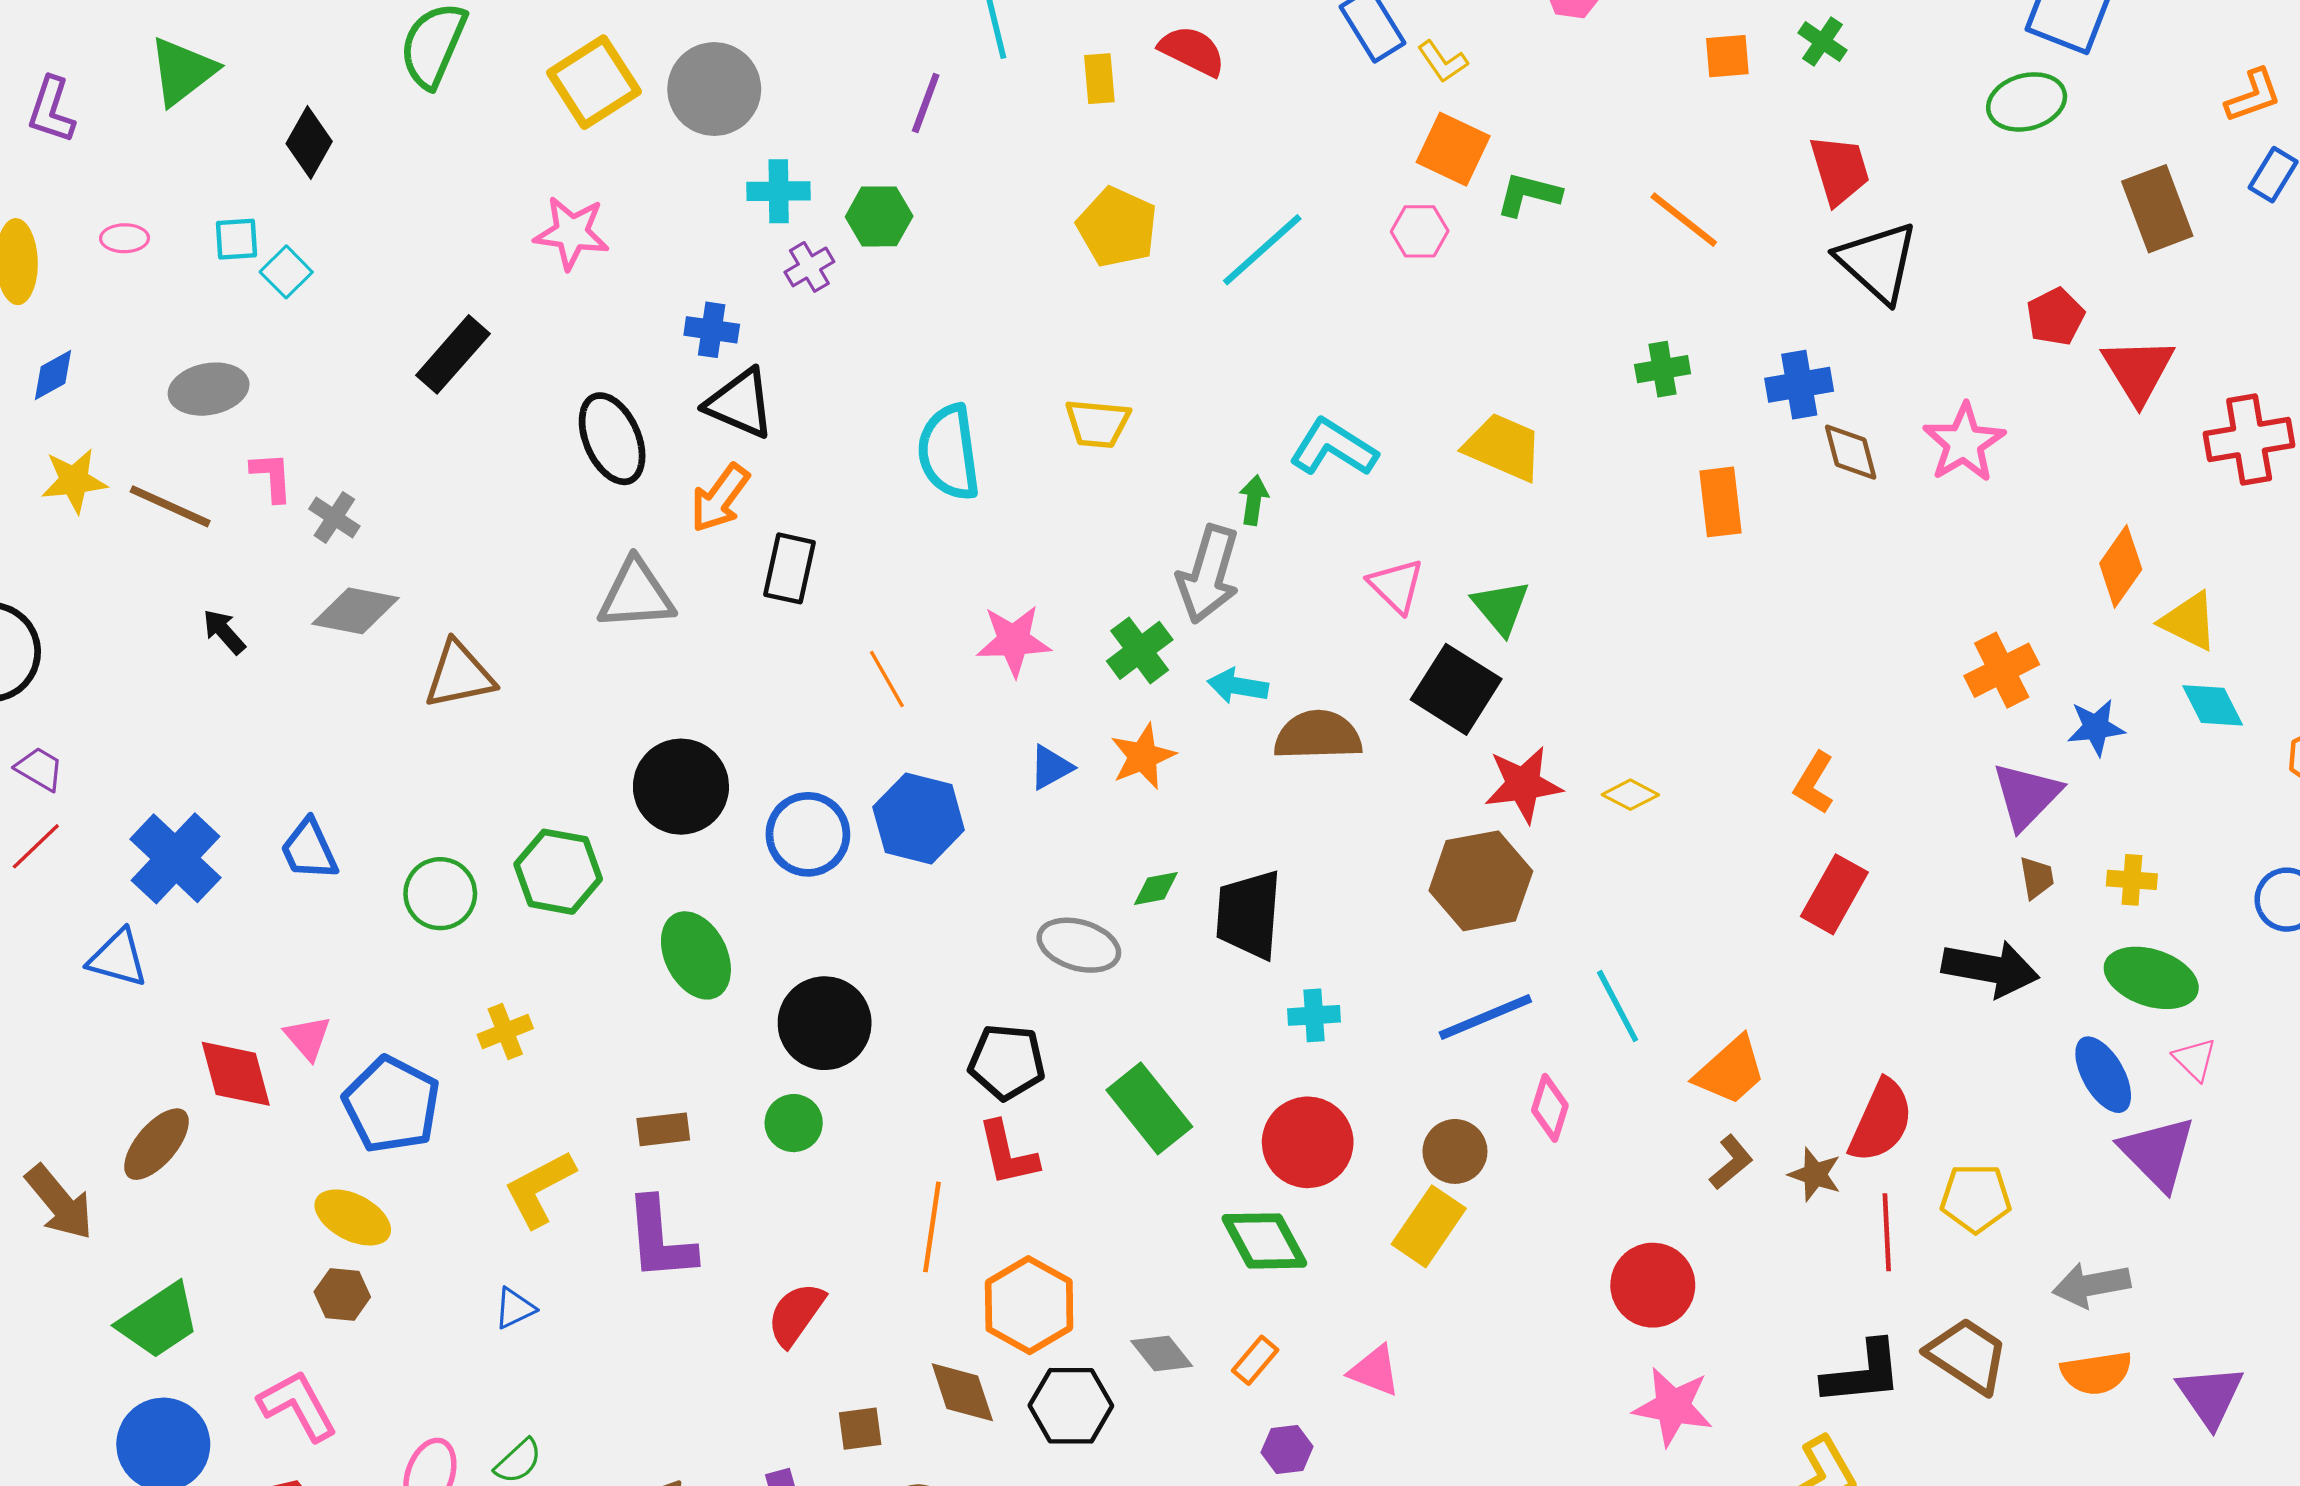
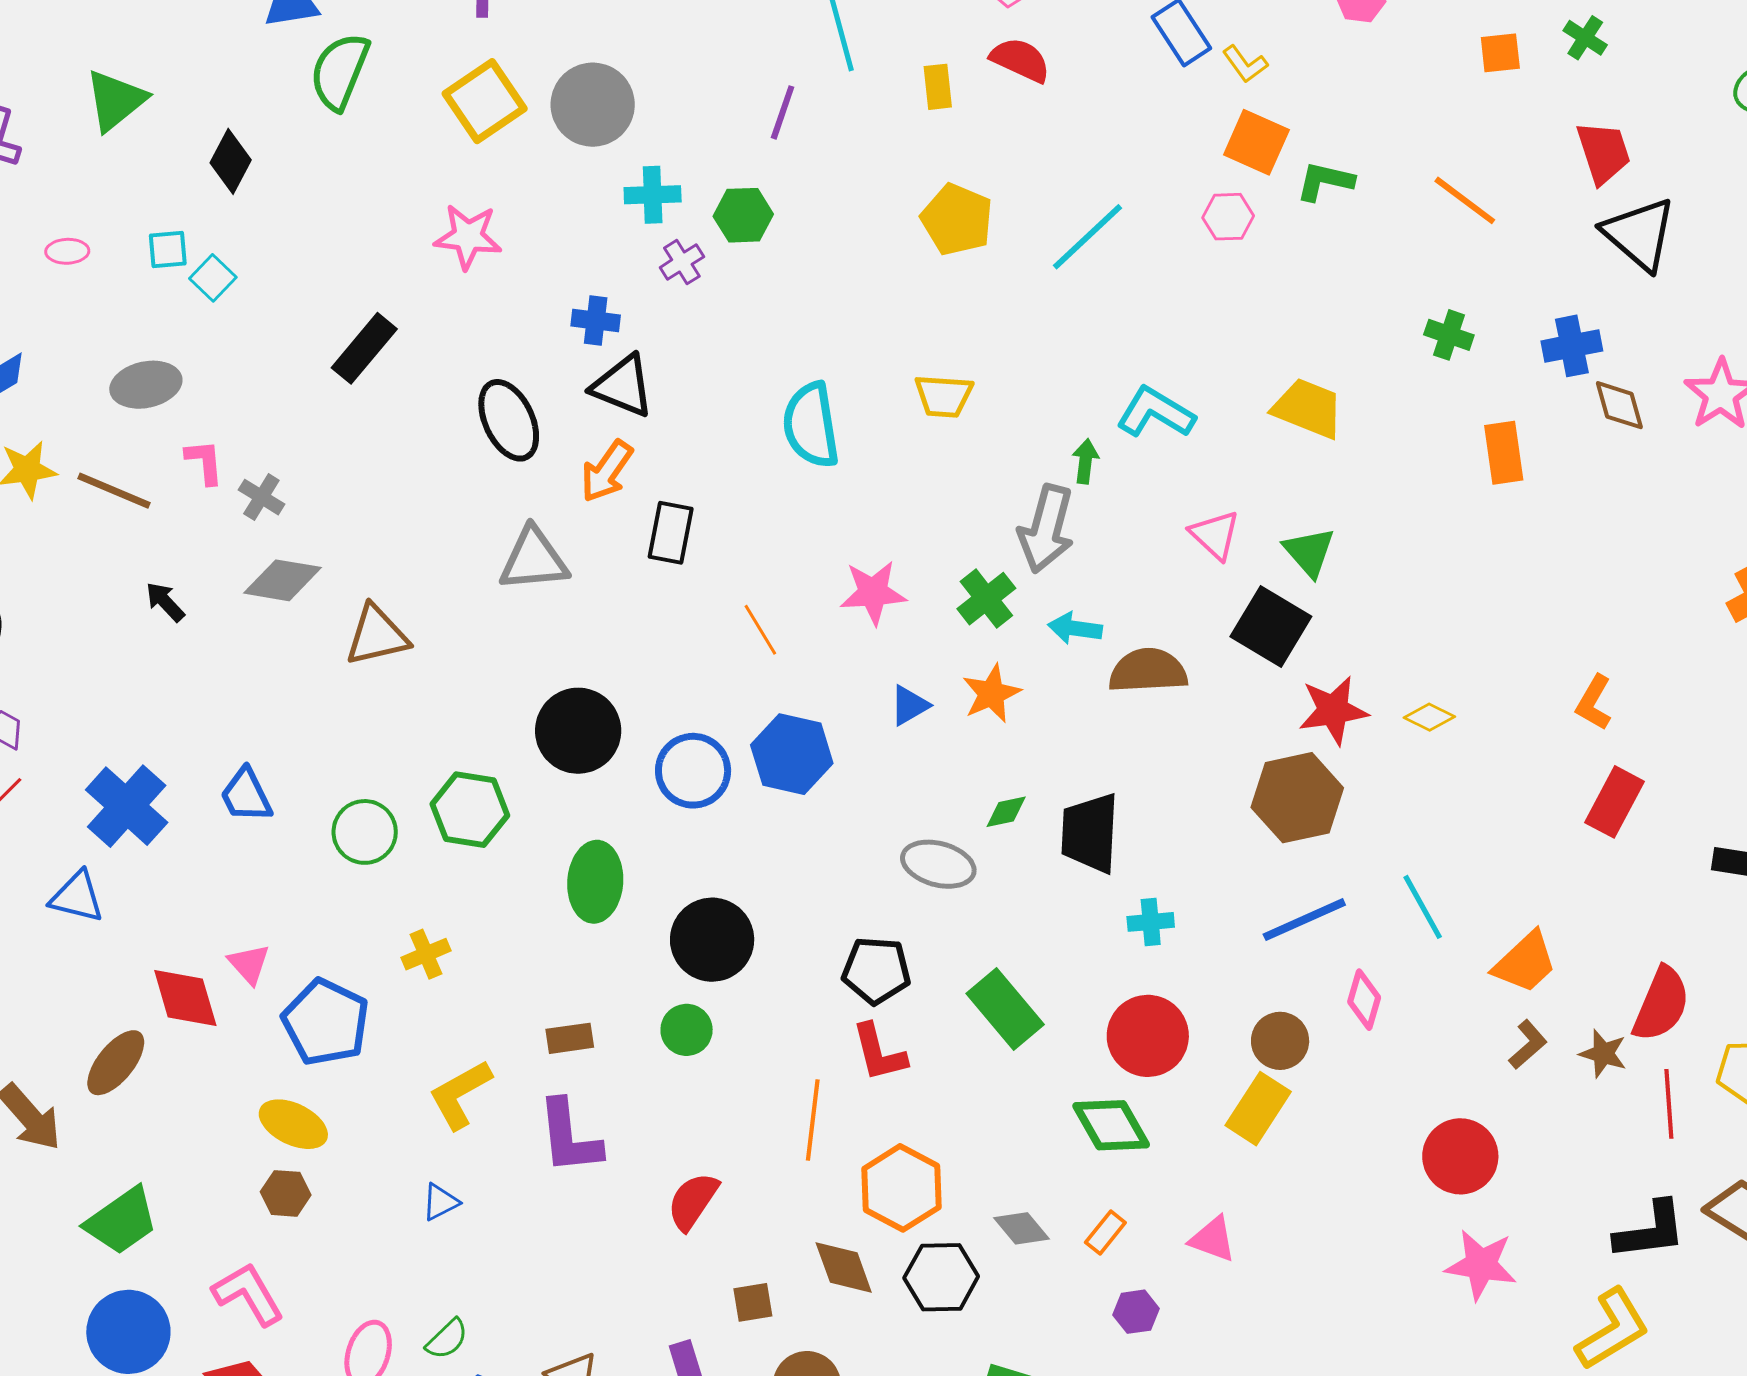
green cross: (1663, 369) -> (1449, 335), turned 30
green ellipse: (696, 955) -> (595, 882), turned 32

